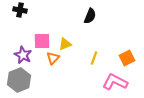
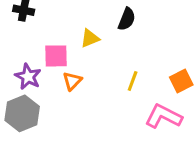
yellow triangle: (65, 44) -> (90, 38), moved

